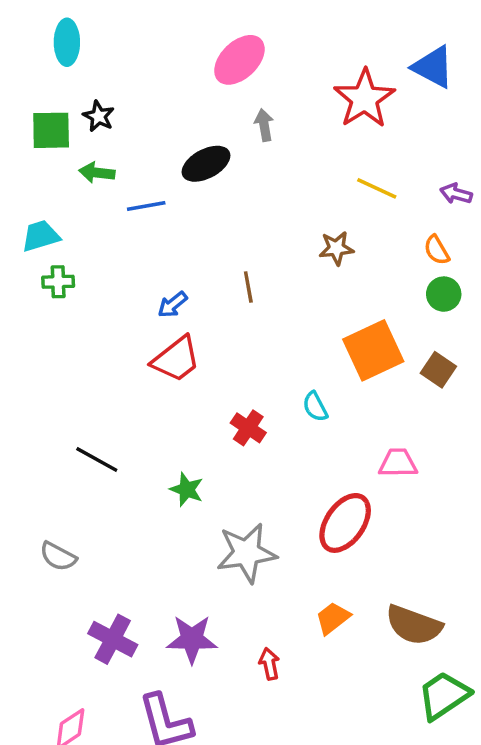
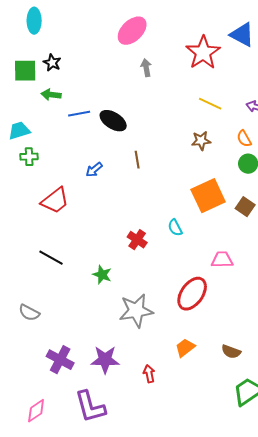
black ellipse: (206, 164) -> (113, 121), moved, turned 60
brown star: (336, 248) -> (201, 141), moved
red trapezoid: (176, 359) -> (55, 201), moved
brown semicircle: (414, 625) -> (231, 352), size x0.6

